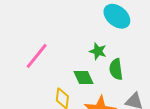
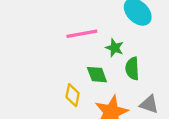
pink line: (37, 56) -> (82, 34), moved, turned 36

